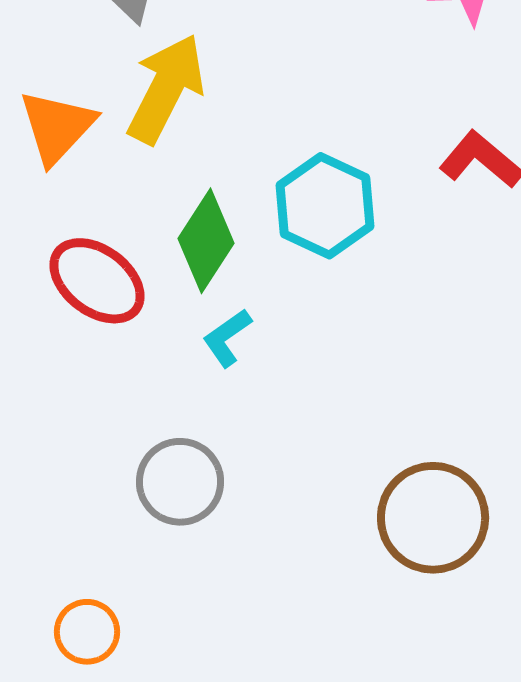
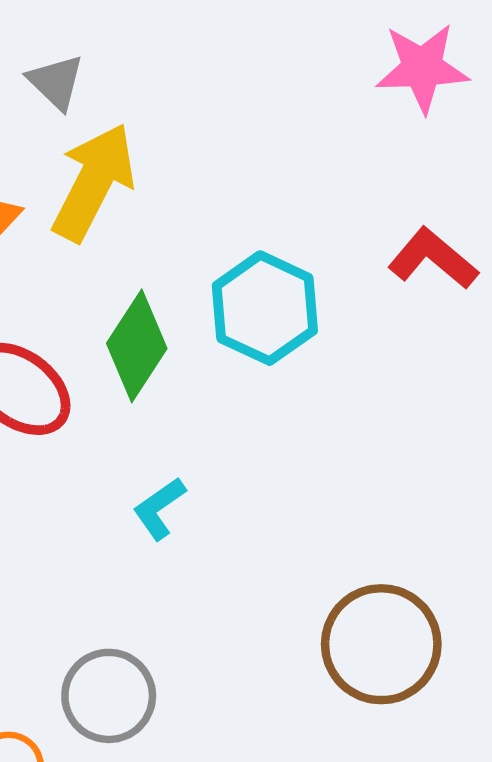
cyan L-shape: (227, 338) -> (159, 508), moved
gray circle: (180, 482) -> (109, 696), moved

